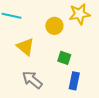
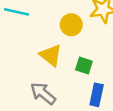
yellow triangle: (25, 47) -> (51, 55), moved

